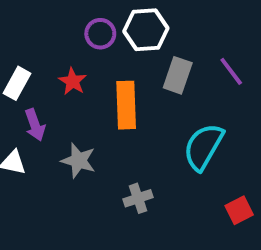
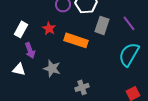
orange rectangle: (126, 105) -> (76, 40), turned -70
cyan semicircle: (203, 147) -> (129, 54), moved

